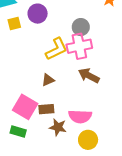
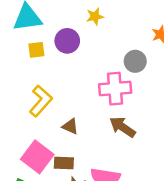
gray circle: (81, 27) -> (135, 61), moved
yellow L-shape: (56, 49) -> (41, 101), moved, turned -30
brown triangle: (48, 80) -> (70, 126), turned 40

